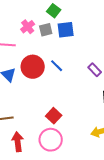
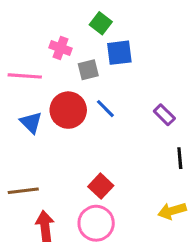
pink cross: (28, 27) -> (60, 48), turned -32
gray square: (46, 30) -> (88, 70), moved

